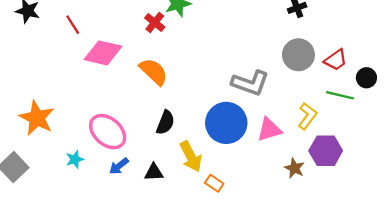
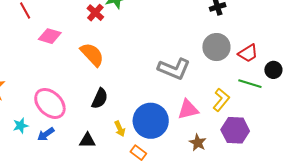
pink diamond: (103, 53) -> (50, 36), size x0.7
blue circle: (226, 123) -> (151, 121), moved
yellow arrow: (191, 156) -> (120, 129), size x0.6
blue arrow: (119, 166) -> (46, 134), moved
brown star: (294, 168) -> (198, 143), moved

